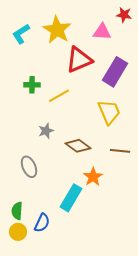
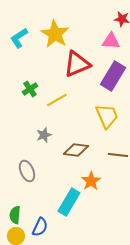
pink triangle: (102, 32) -> (111, 41), moved
green cross: (32, 85) -> (30, 89), turned -35
brown diamond: (78, 146) -> (76, 150), turned -30

